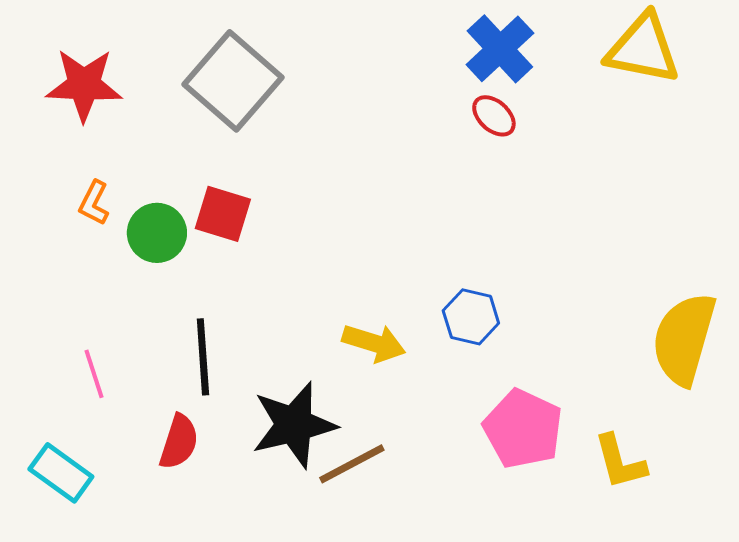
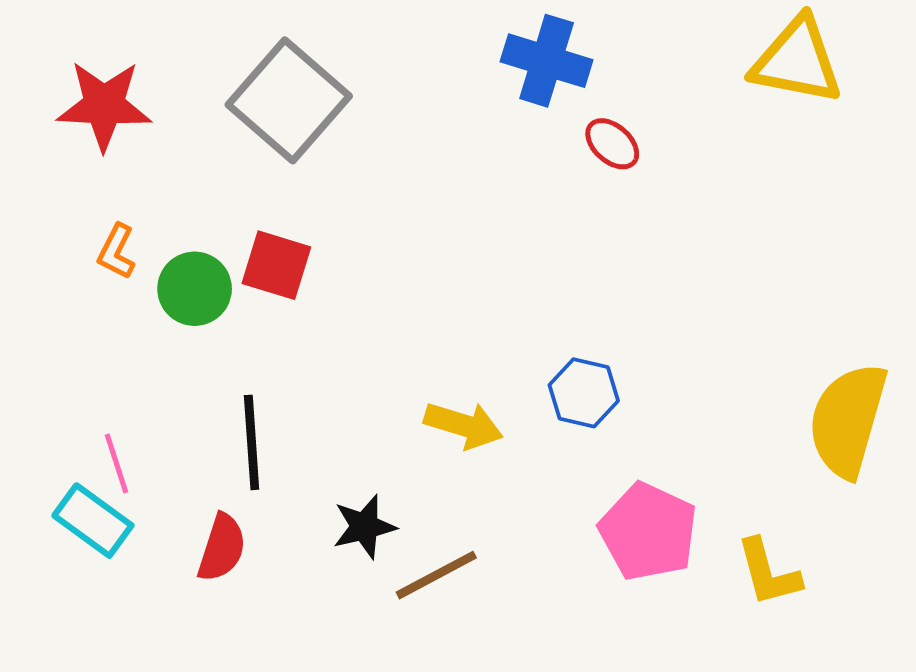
blue cross: (500, 49) -> (547, 61), moved, turned -30
black star: (294, 425) -> (364, 527), size x0.6
cyan rectangle: (61, 473) -> (93, 521), moved

